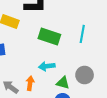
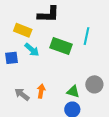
cyan line: (82, 34) -> (87, 36), moved
cyan arrow: (47, 66) -> (32, 50), moved, turned -133

